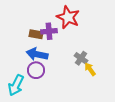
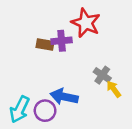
blue arrow: (37, 54) -> (64, 97), moved
purple circle: (36, 70) -> (45, 111), moved

